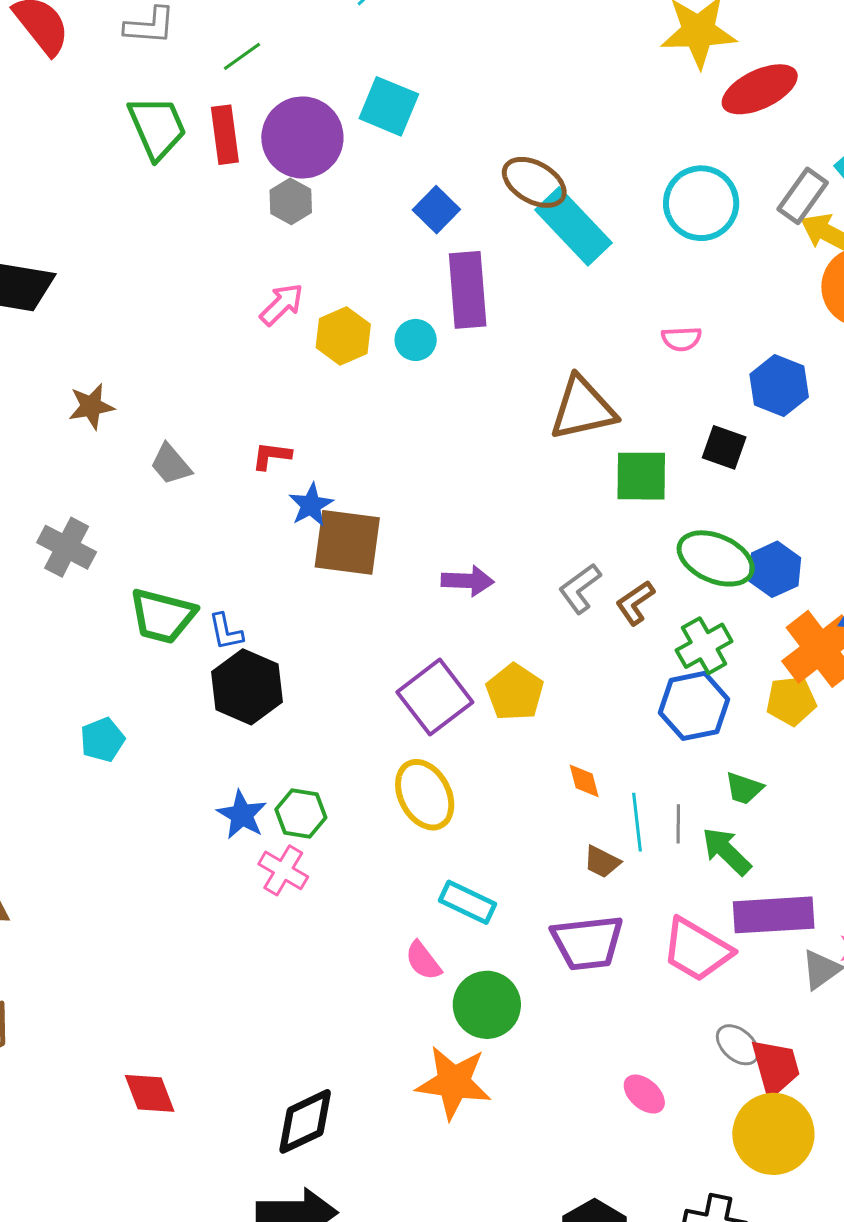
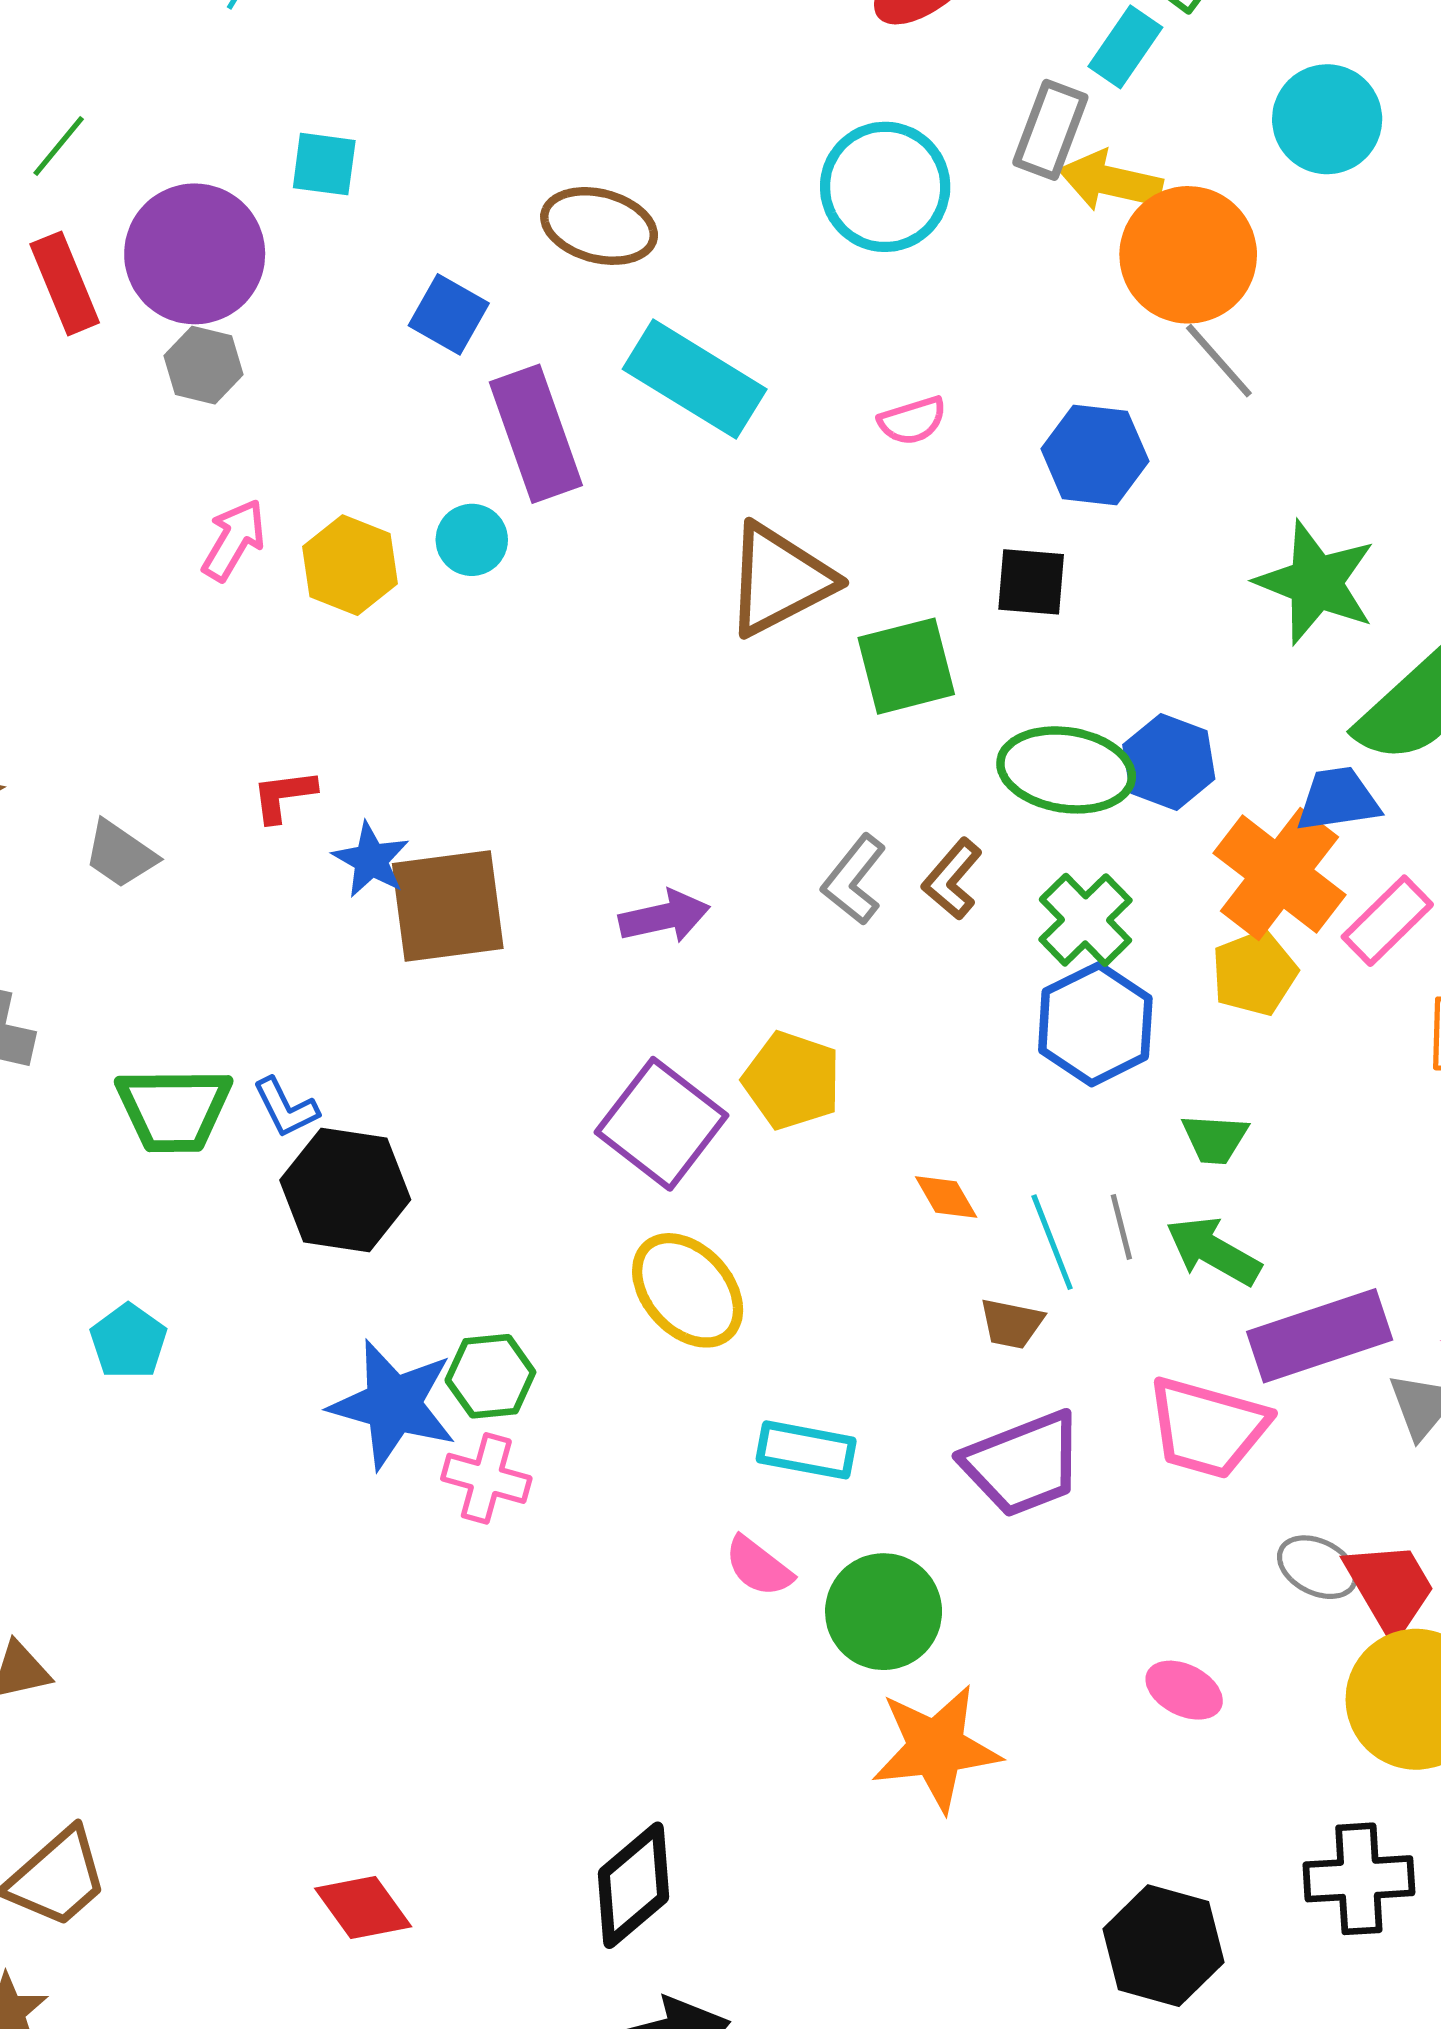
cyan square: (389, 106) -> (324, 164), size x0.7
cyan rectangle: (573, 226) -> (695, 379), moved
blue star: (242, 815) -> (393, 1404), size x1.5
orange star: (454, 1082) -> (936, 1748), moved

